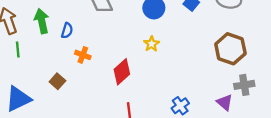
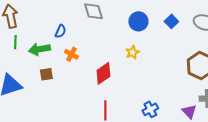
green arrow: (42, 21) -> (39, 49), moved, turned -95
brown square: (57, 81) -> (46, 74), turned 32

